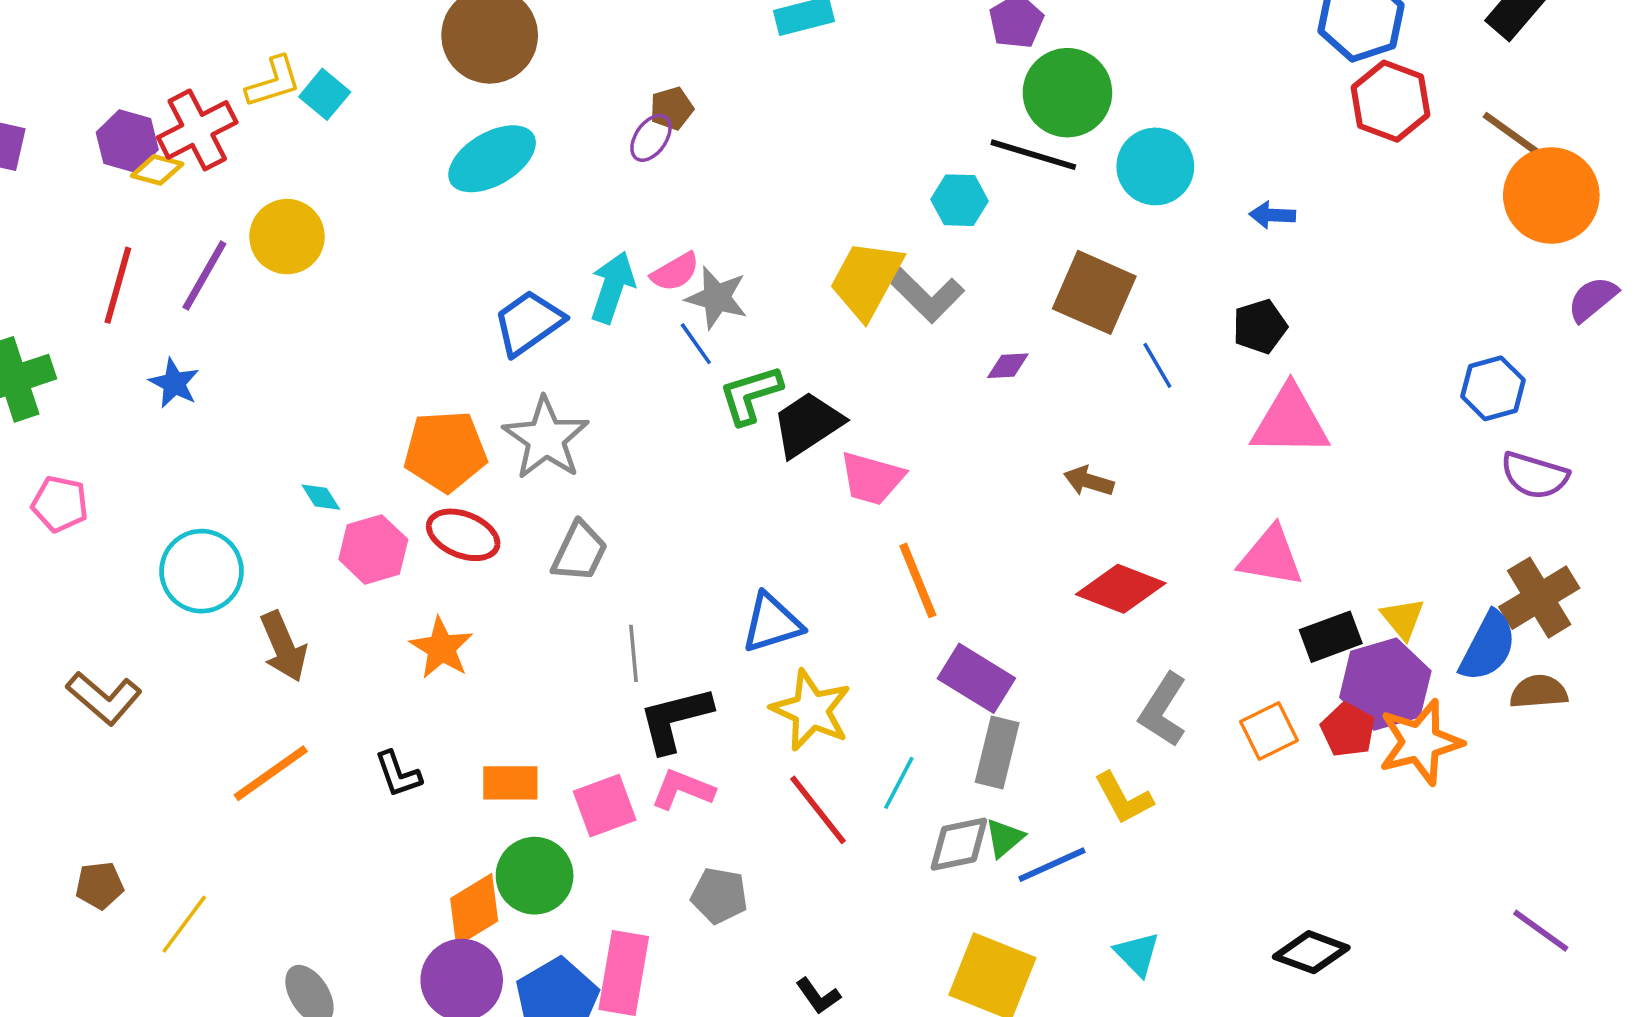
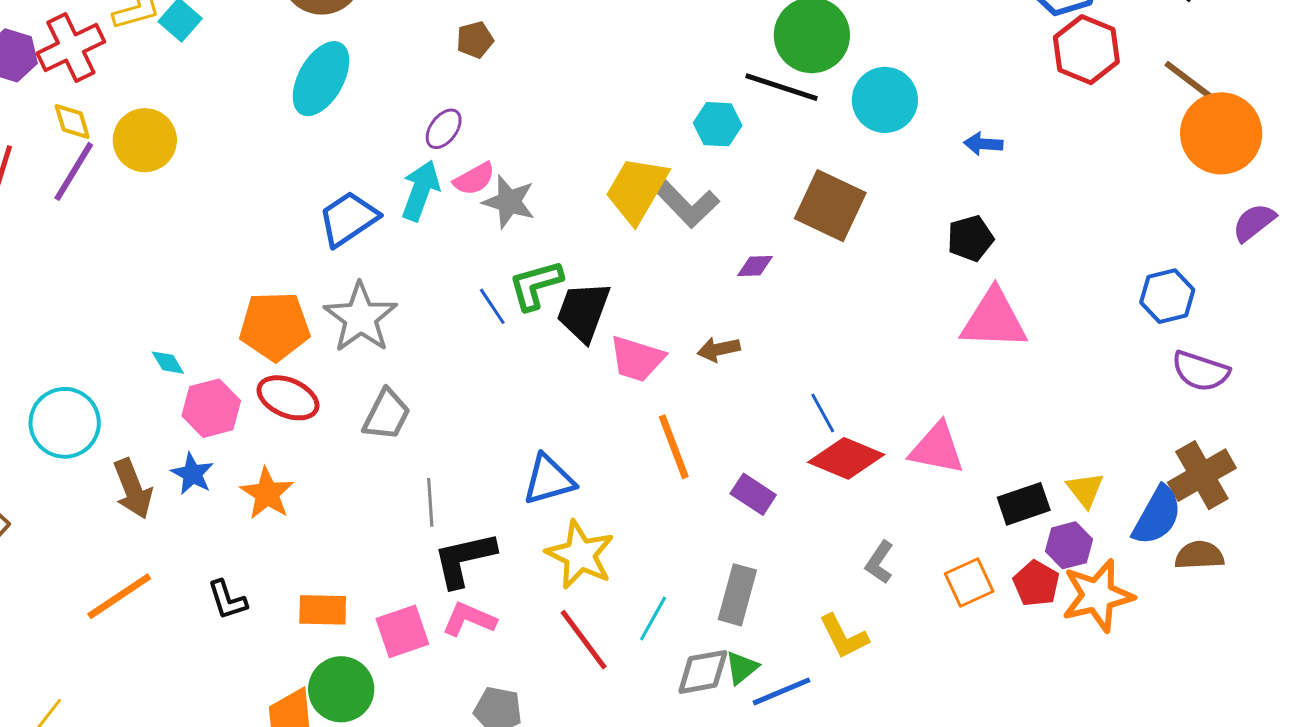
purple ellipse: (651, 138) -> (444, 129), moved
cyan ellipse: (492, 159) -> (321, 79), turned -32
yellow diamond: (157, 170) -> (72, 121), moved, turned 57
blue line: (696, 344) -> (492, 306), moved
blue line: (1157, 365) -> (823, 413), moved
blue star: (174, 383) -> (192, 474), moved
black trapezoid: (808, 424) -> (583, 311), turned -38
brown arrow: (1089, 481) -> (719, 349), moved, turned -30
pink triangle: (1271, 557) -> (937, 448), moved
purple rectangle: (976, 678) -> (753, 494), moved, size x0.7
purple hexagon: (1385, 684) -> (1069, 545), size x0.6
gray L-shape: (1163, 710) -> (879, 562), size x0.7

